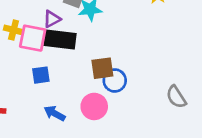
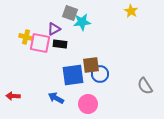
black rectangle: (60, 39) -> (60, 44), size x0.6
blue square: (41, 75) -> (73, 75), moved, size x1.6
pink circle: (94, 106) -> (88, 104), moved

